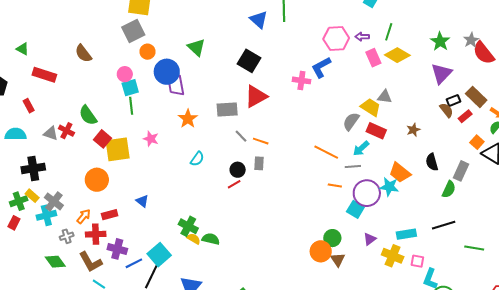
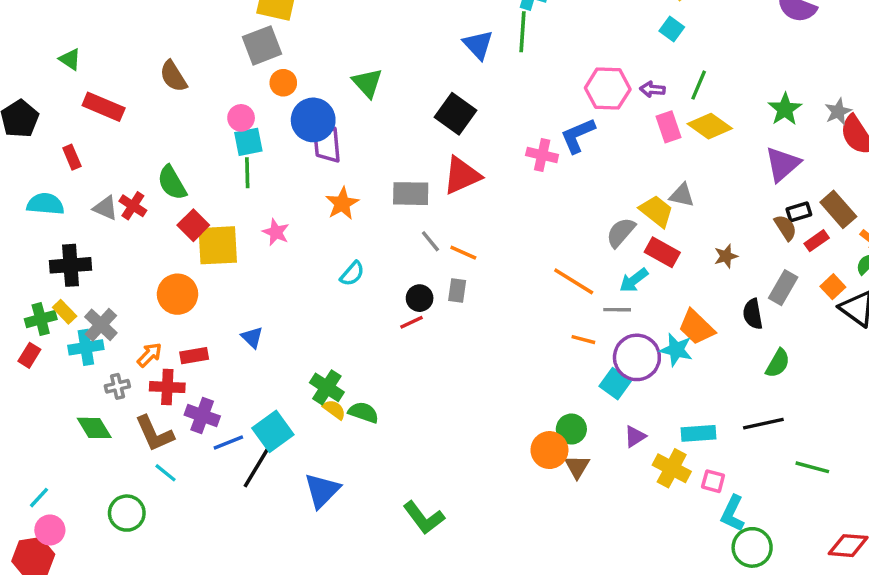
gray rectangle: (461, 171) -> (783, 288), moved

